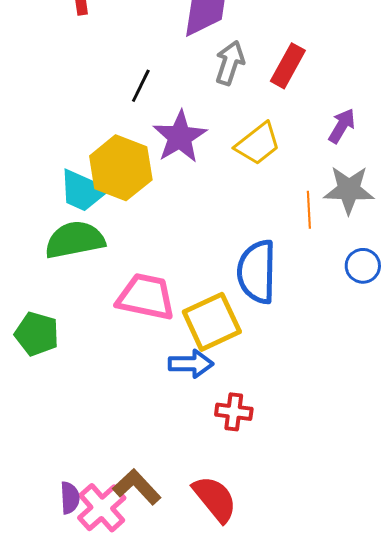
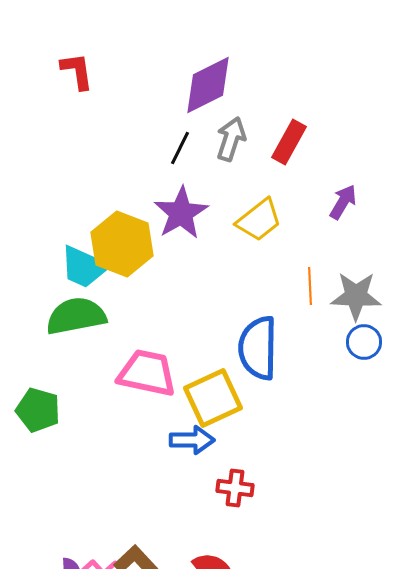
black line: (141, 86) -> (180, 148), moved
gray star: (349, 190) -> (356, 296), moved

